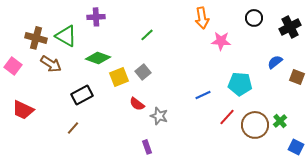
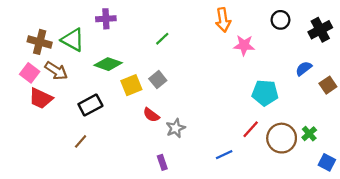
pink square: (13, 66) -> (30, 73), moved
brown square: (297, 77) -> (328, 85), turned 35
blue line: (203, 95) -> (224, 155), moved
red trapezoid: (23, 110) -> (41, 98), moved
gray star: (159, 116) -> (176, 128), turned 30

